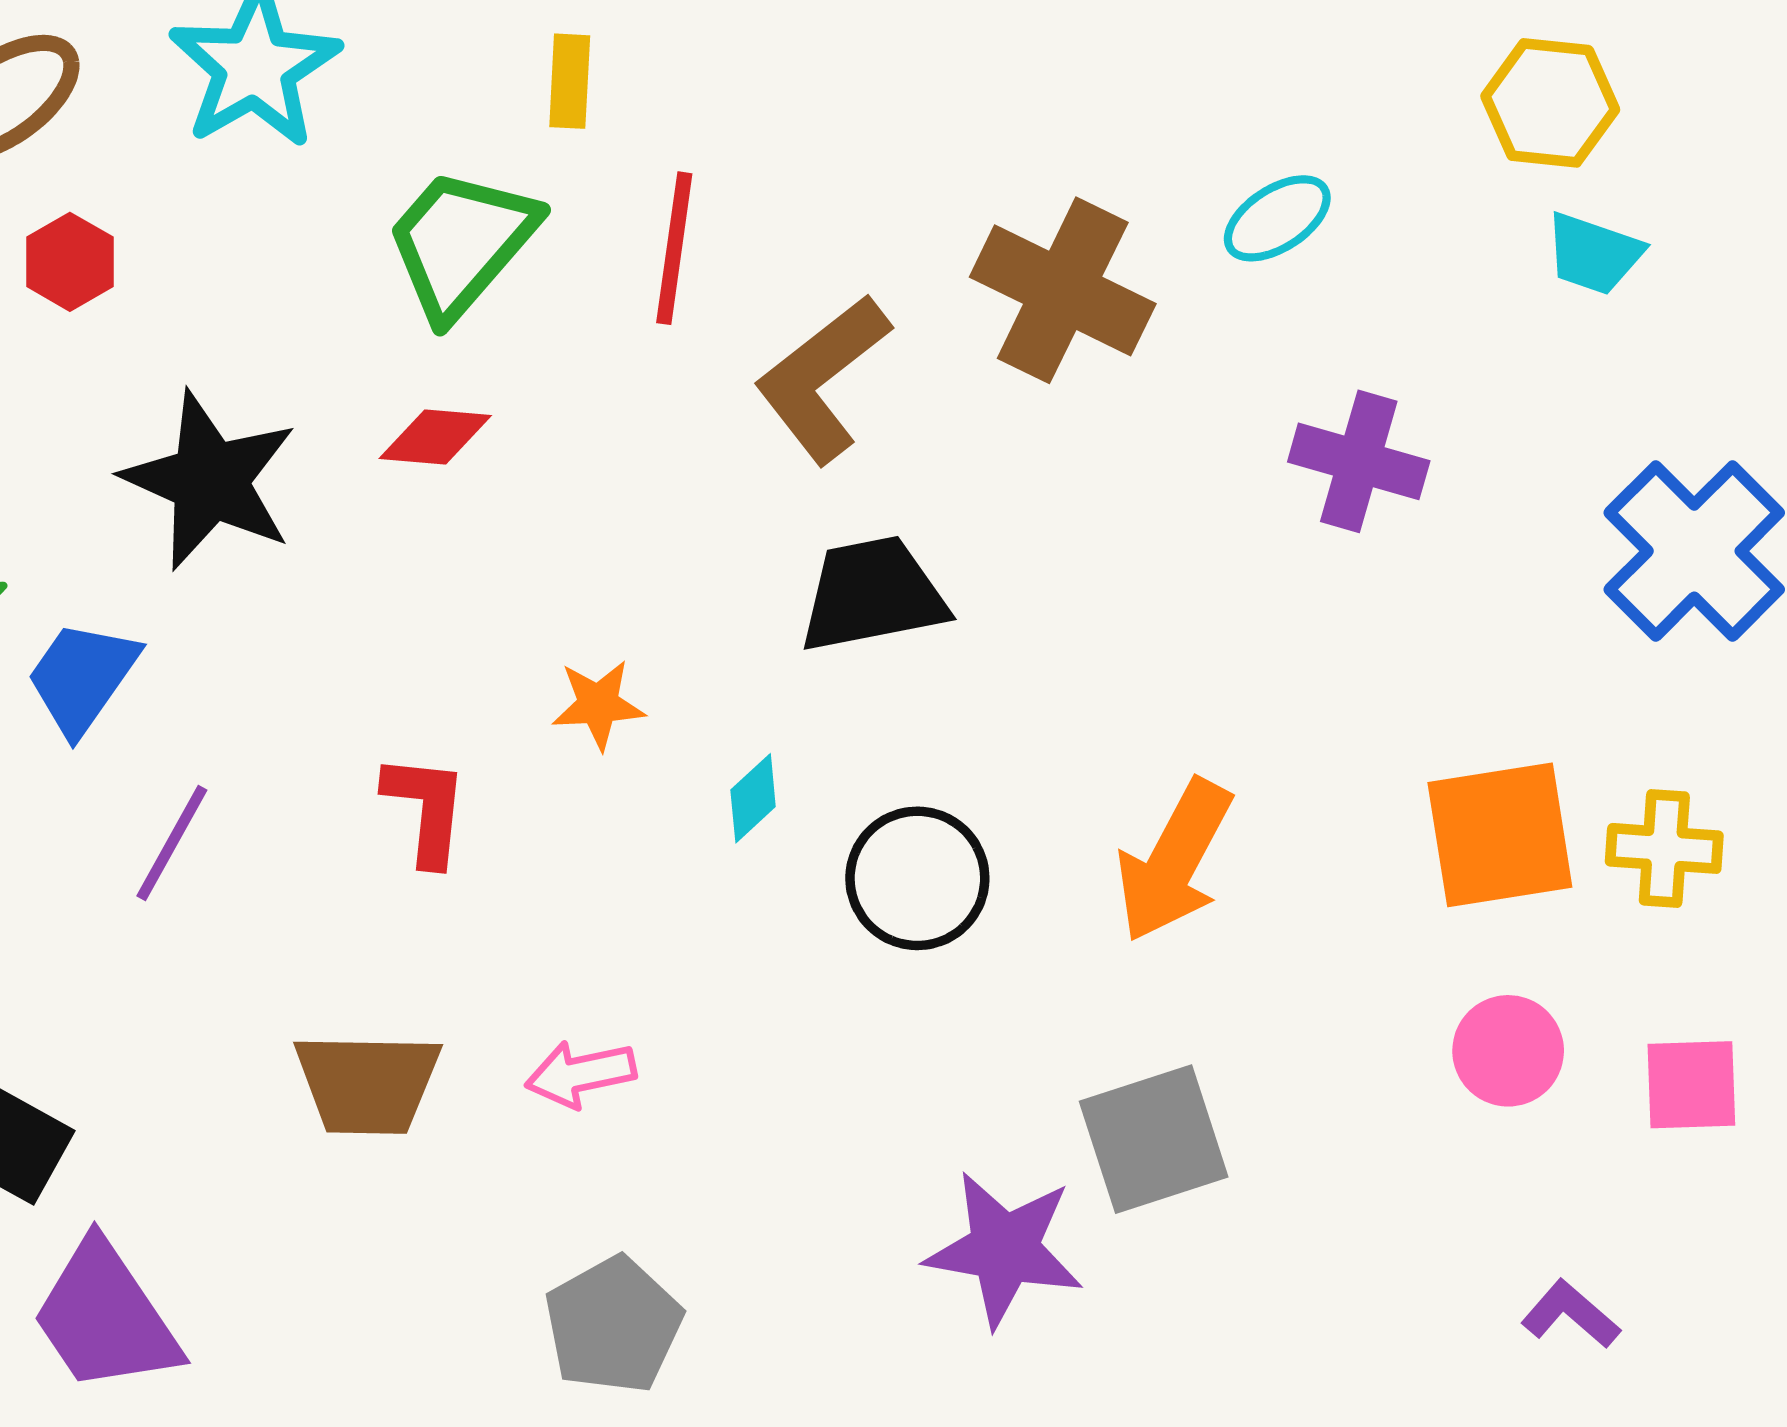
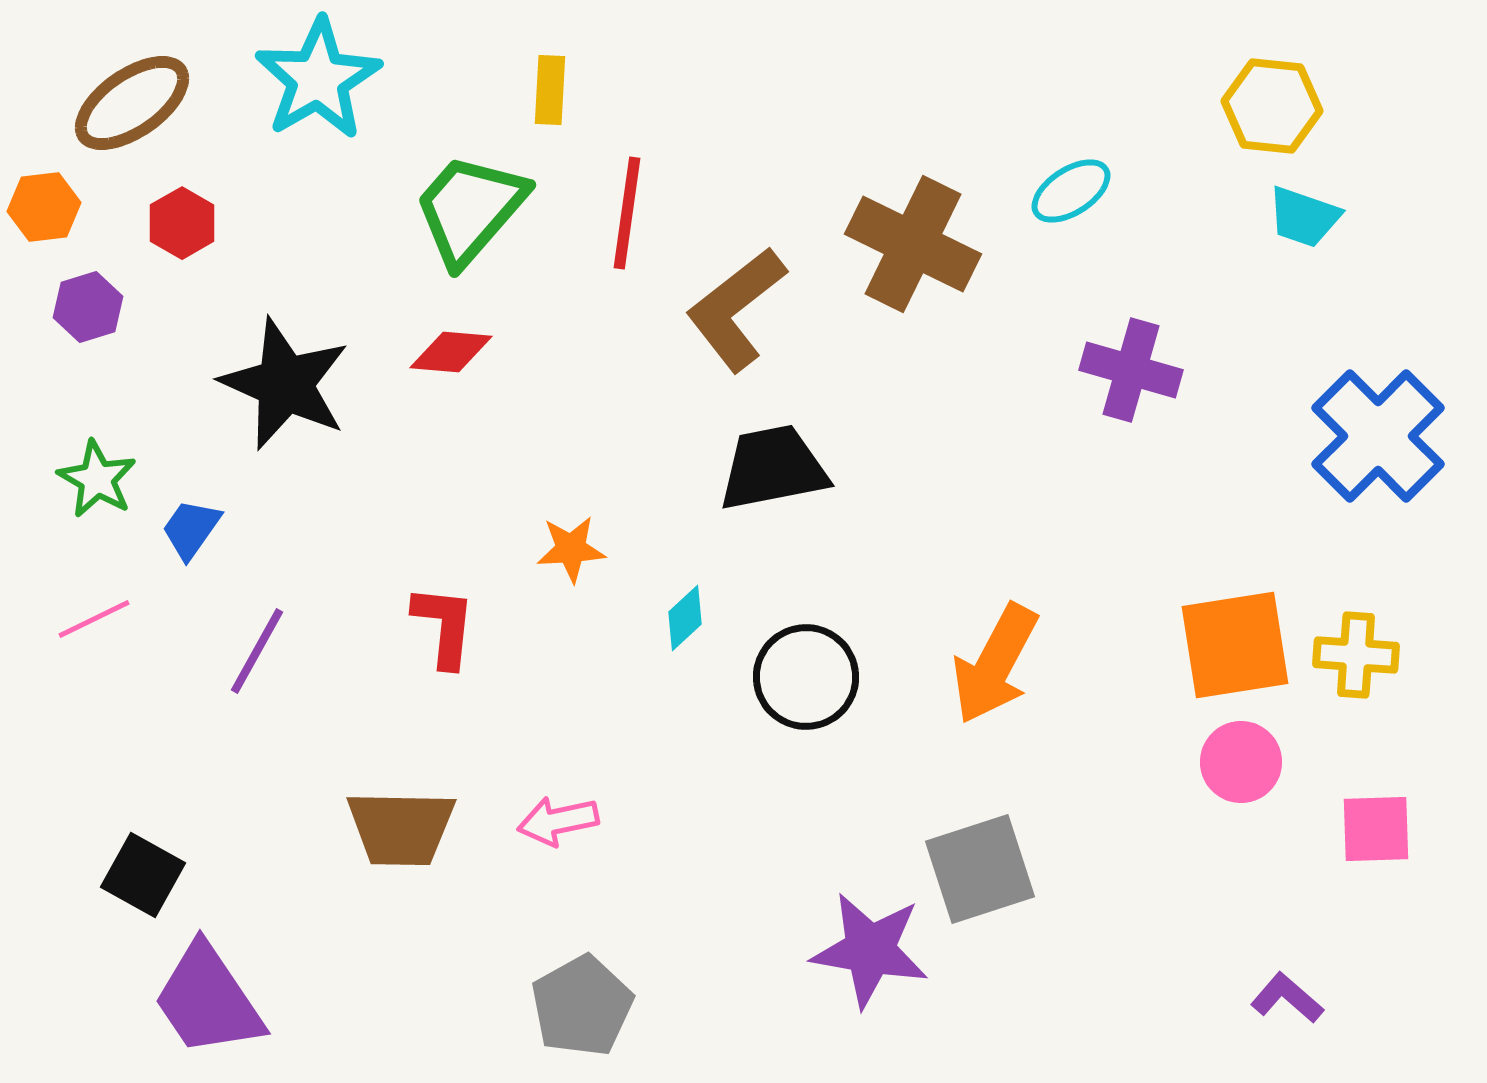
blue trapezoid: (82, 677) -> (191, 529), size x0.7
pink circle: (1508, 1051) -> (1241, 762), moved

